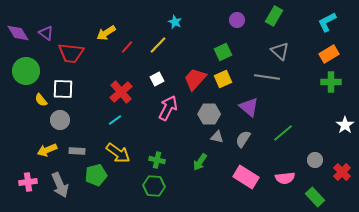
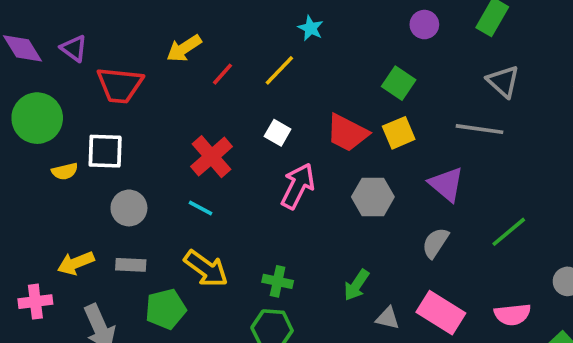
green square: (223, 52) -> (399, 83), turned -30
white square: (157, 79) -> (278, 133), turned -32
red trapezoid: (195, 79) -> (347, 133), turned -105
yellow semicircle: (41, 100) -> (65, 171), turned -64
gray circle: (60, 120) -> (129, 208), moved
cyan line: (115, 120) -> (200, 208), turned 64
gray triangle: (217, 137) -> (388, 318), moved
pink cross: (28, 182) -> (35, 302), moved

